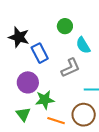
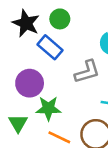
green circle: (65, 26) -> (60, 19), moved
blue rectangle: (40, 53) -> (50, 47), turned -30

